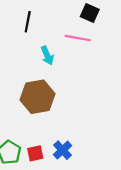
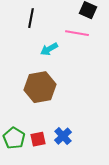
cyan arrow: (47, 55) -> (49, 49), turned 84

